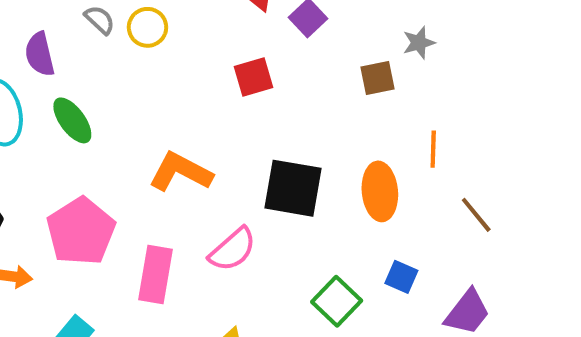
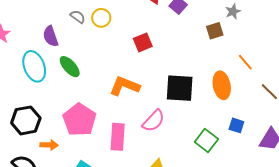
red square: (254, 77) -> (143, 42), moved
orange line: (433, 149) -> (245, 62), turned -36

